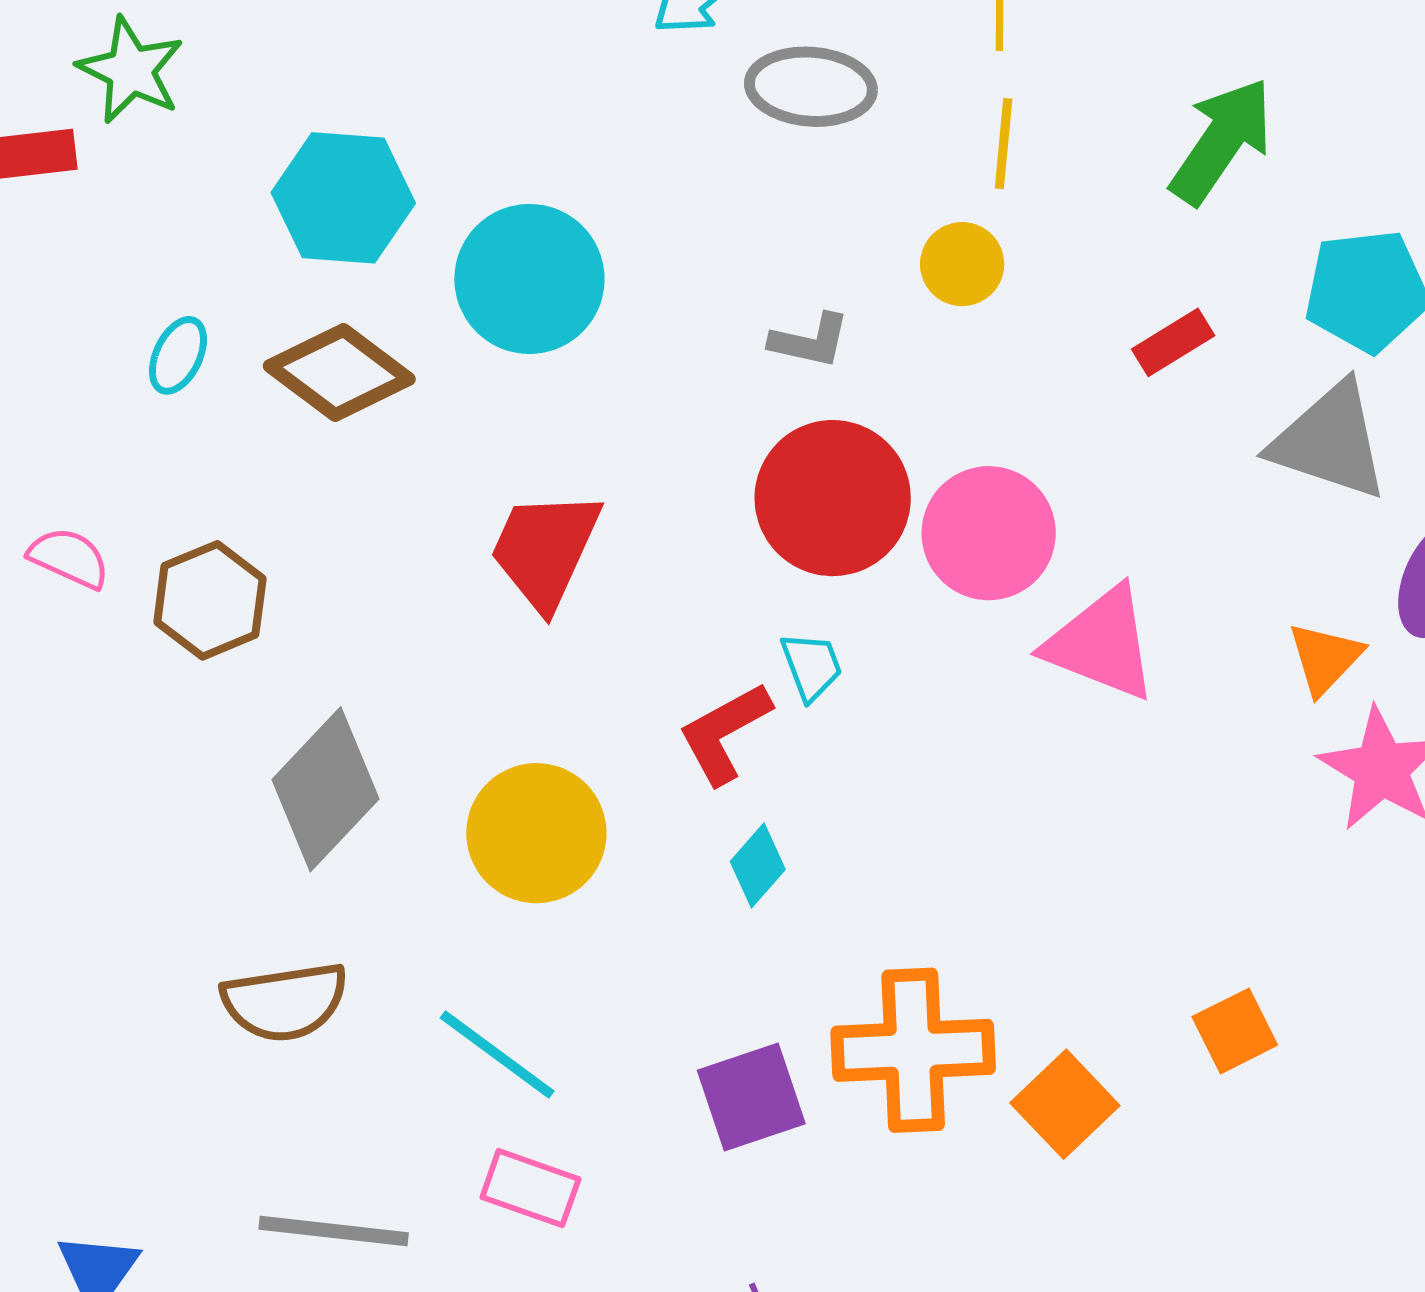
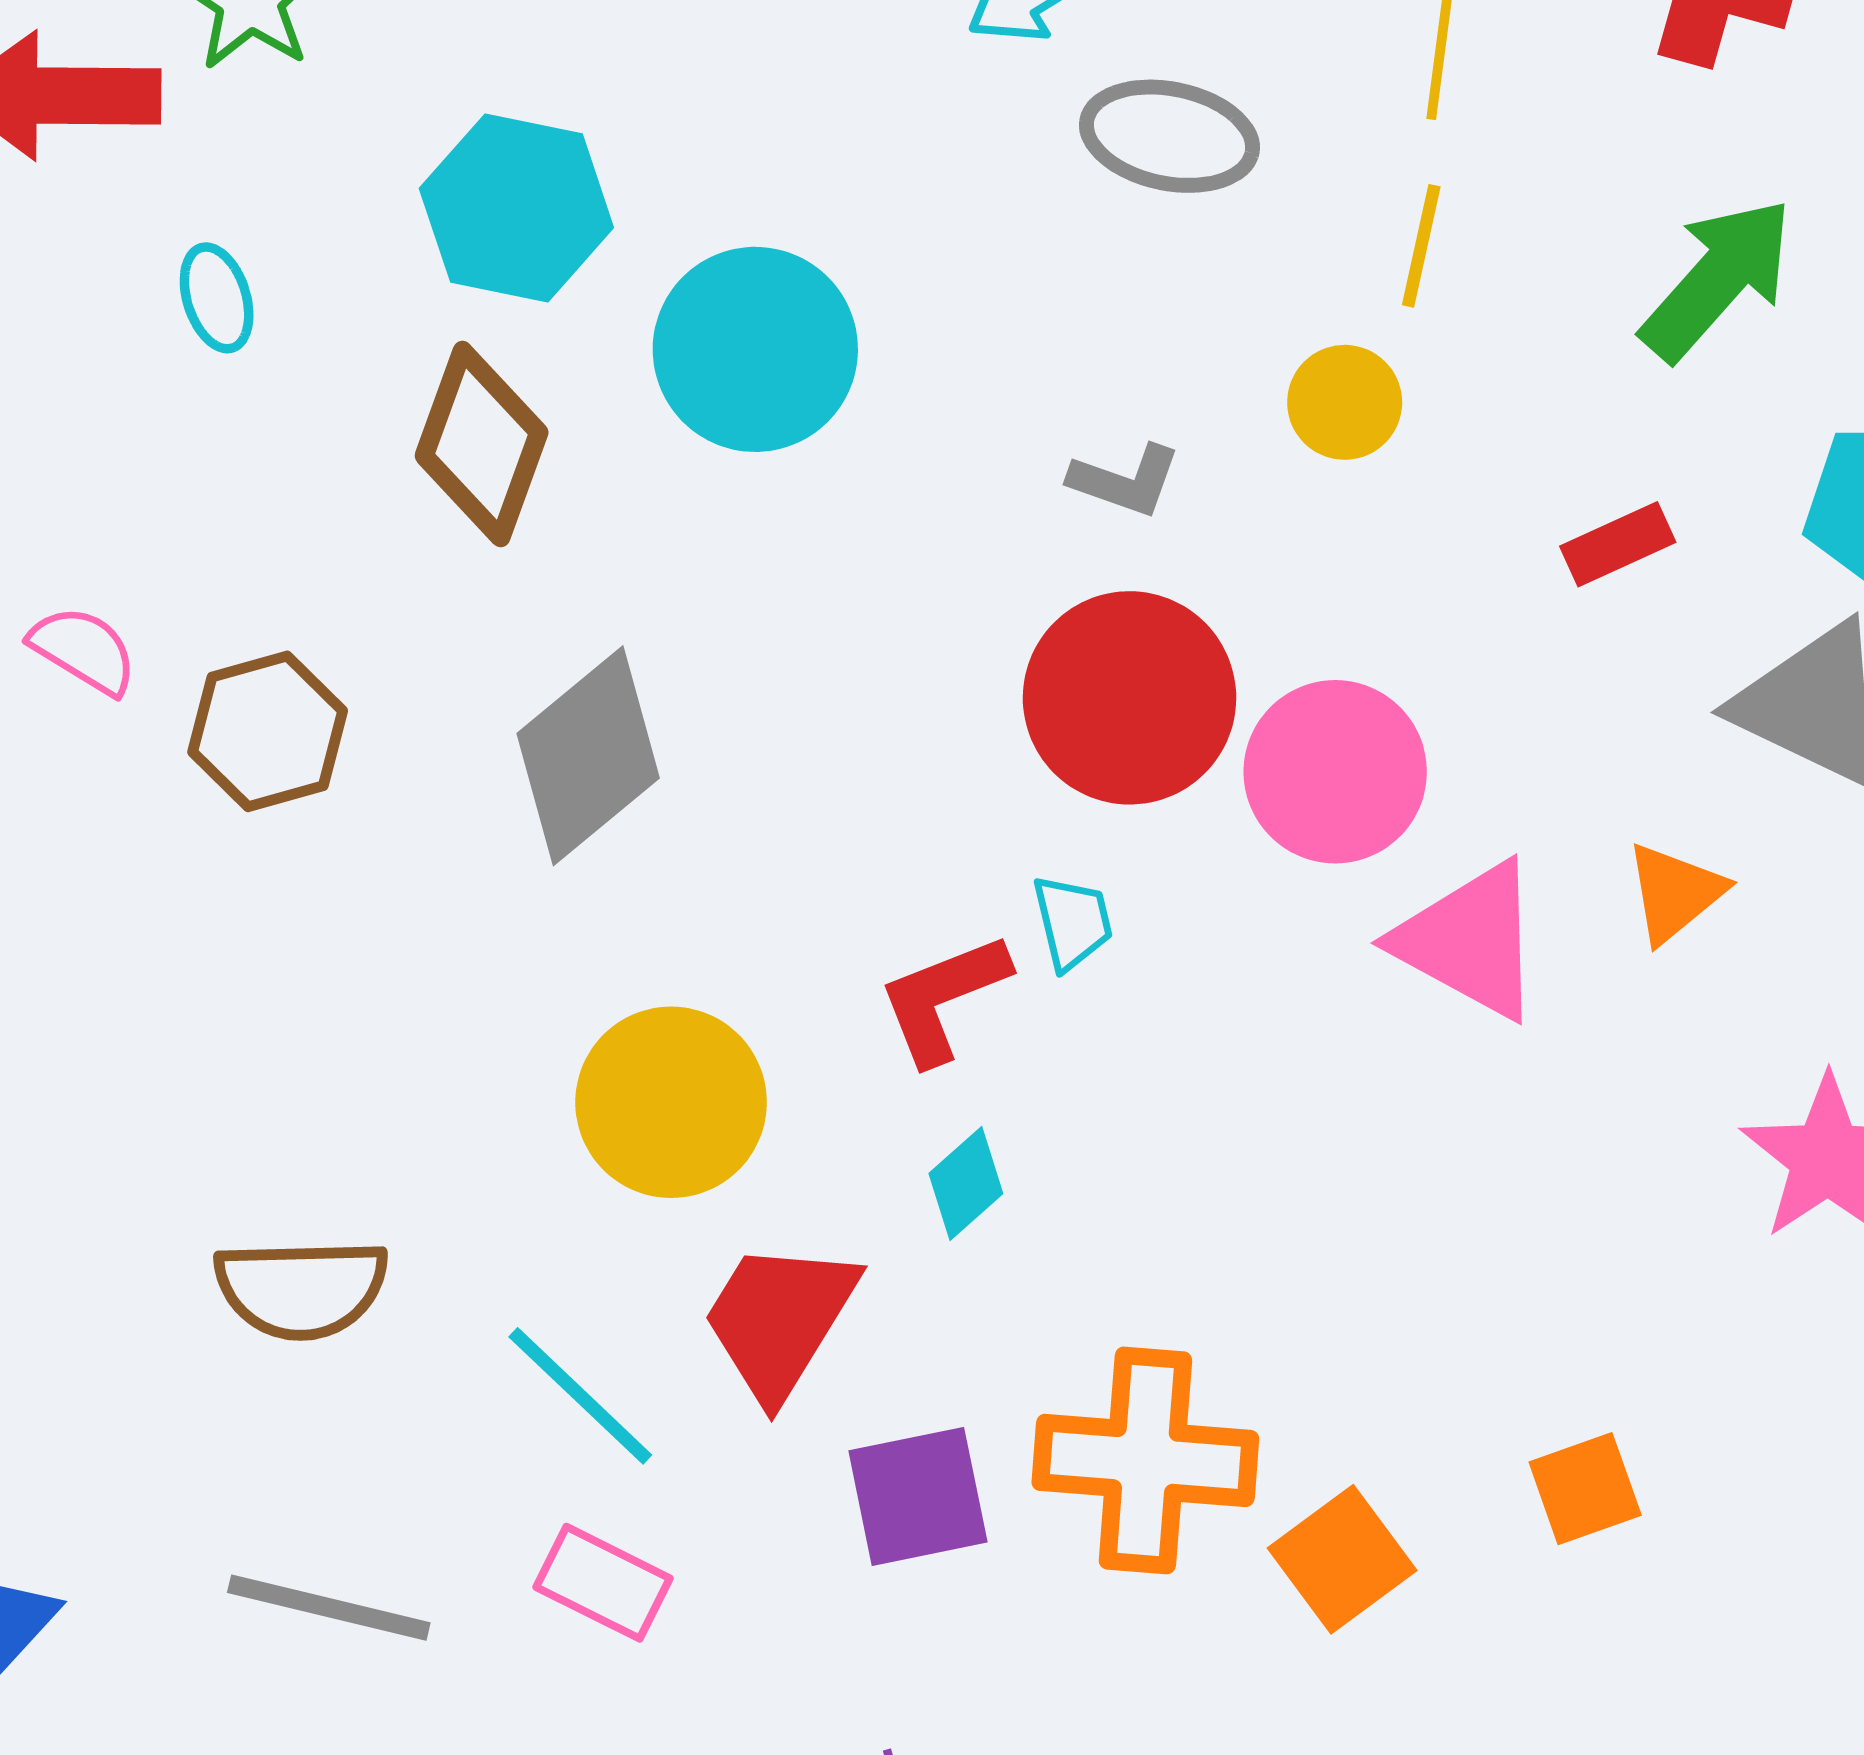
cyan ellipse: (178, 355) -> (217, 298), moved, turned -50
brown diamond: (339, 372) -> (482, 444), turned 66
red trapezoid: (545, 550) -> (779, 1320), moved
orange triangle: (1325, 658) -> (1675, 893), moved
gray diamond: (325, 789) -> (588, 756), moved

